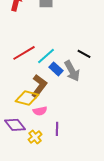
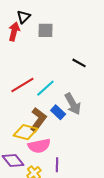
black line: (84, 54) -> (79, 63), moved
blue rectangle: (56, 69) -> (58, 112), moved
pink semicircle: (40, 111) -> (39, 146), size x1.5

